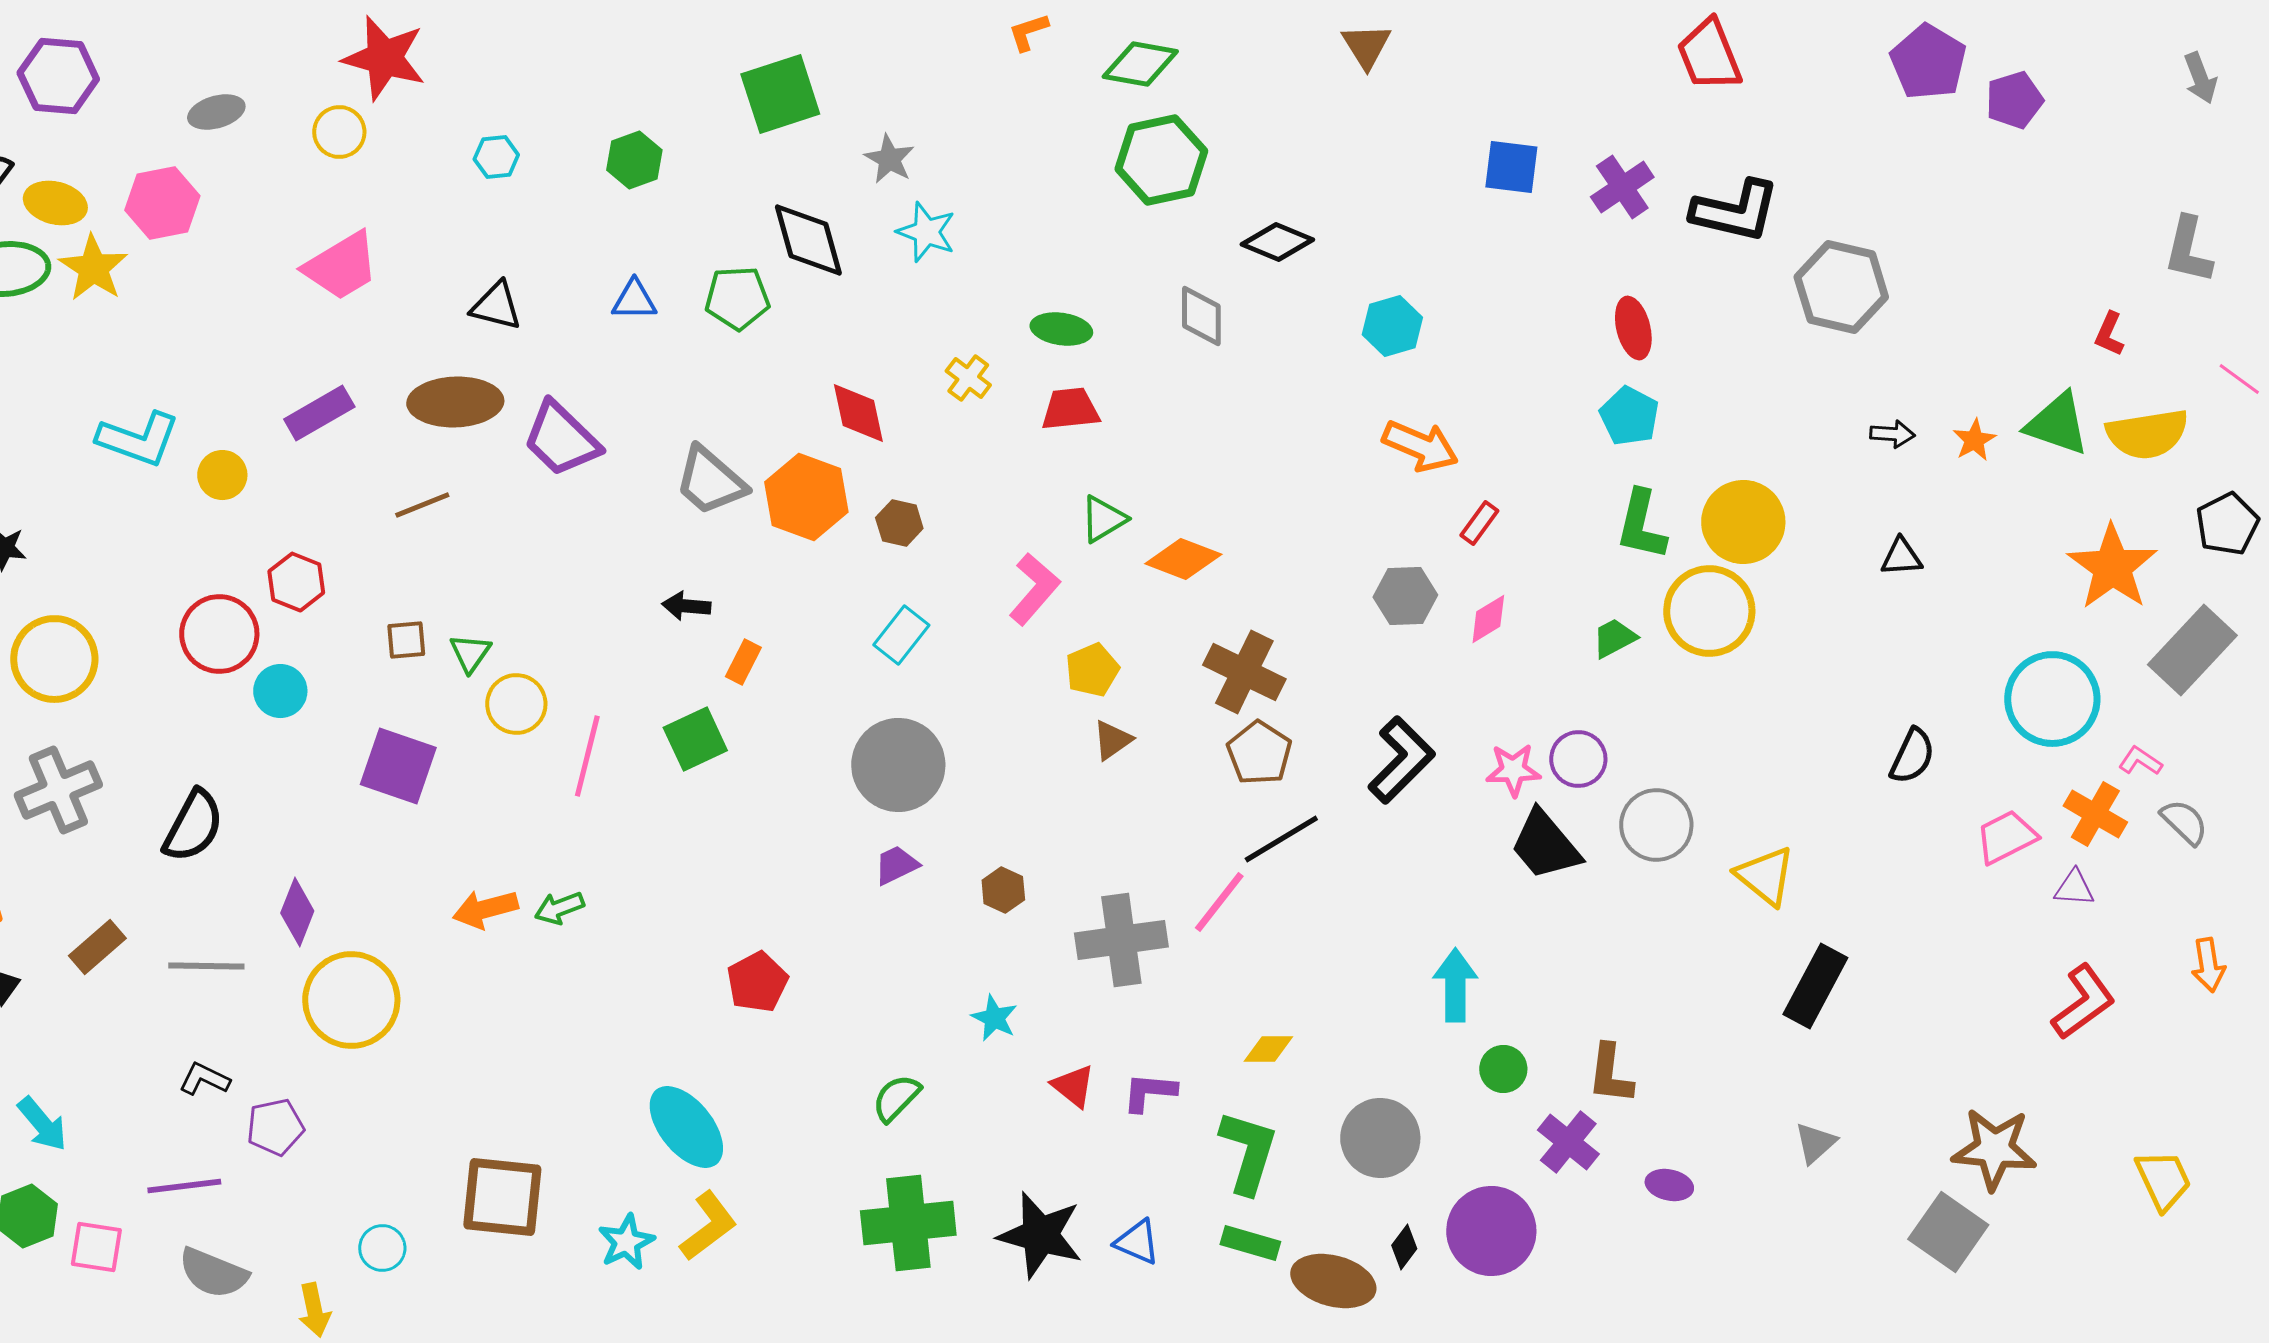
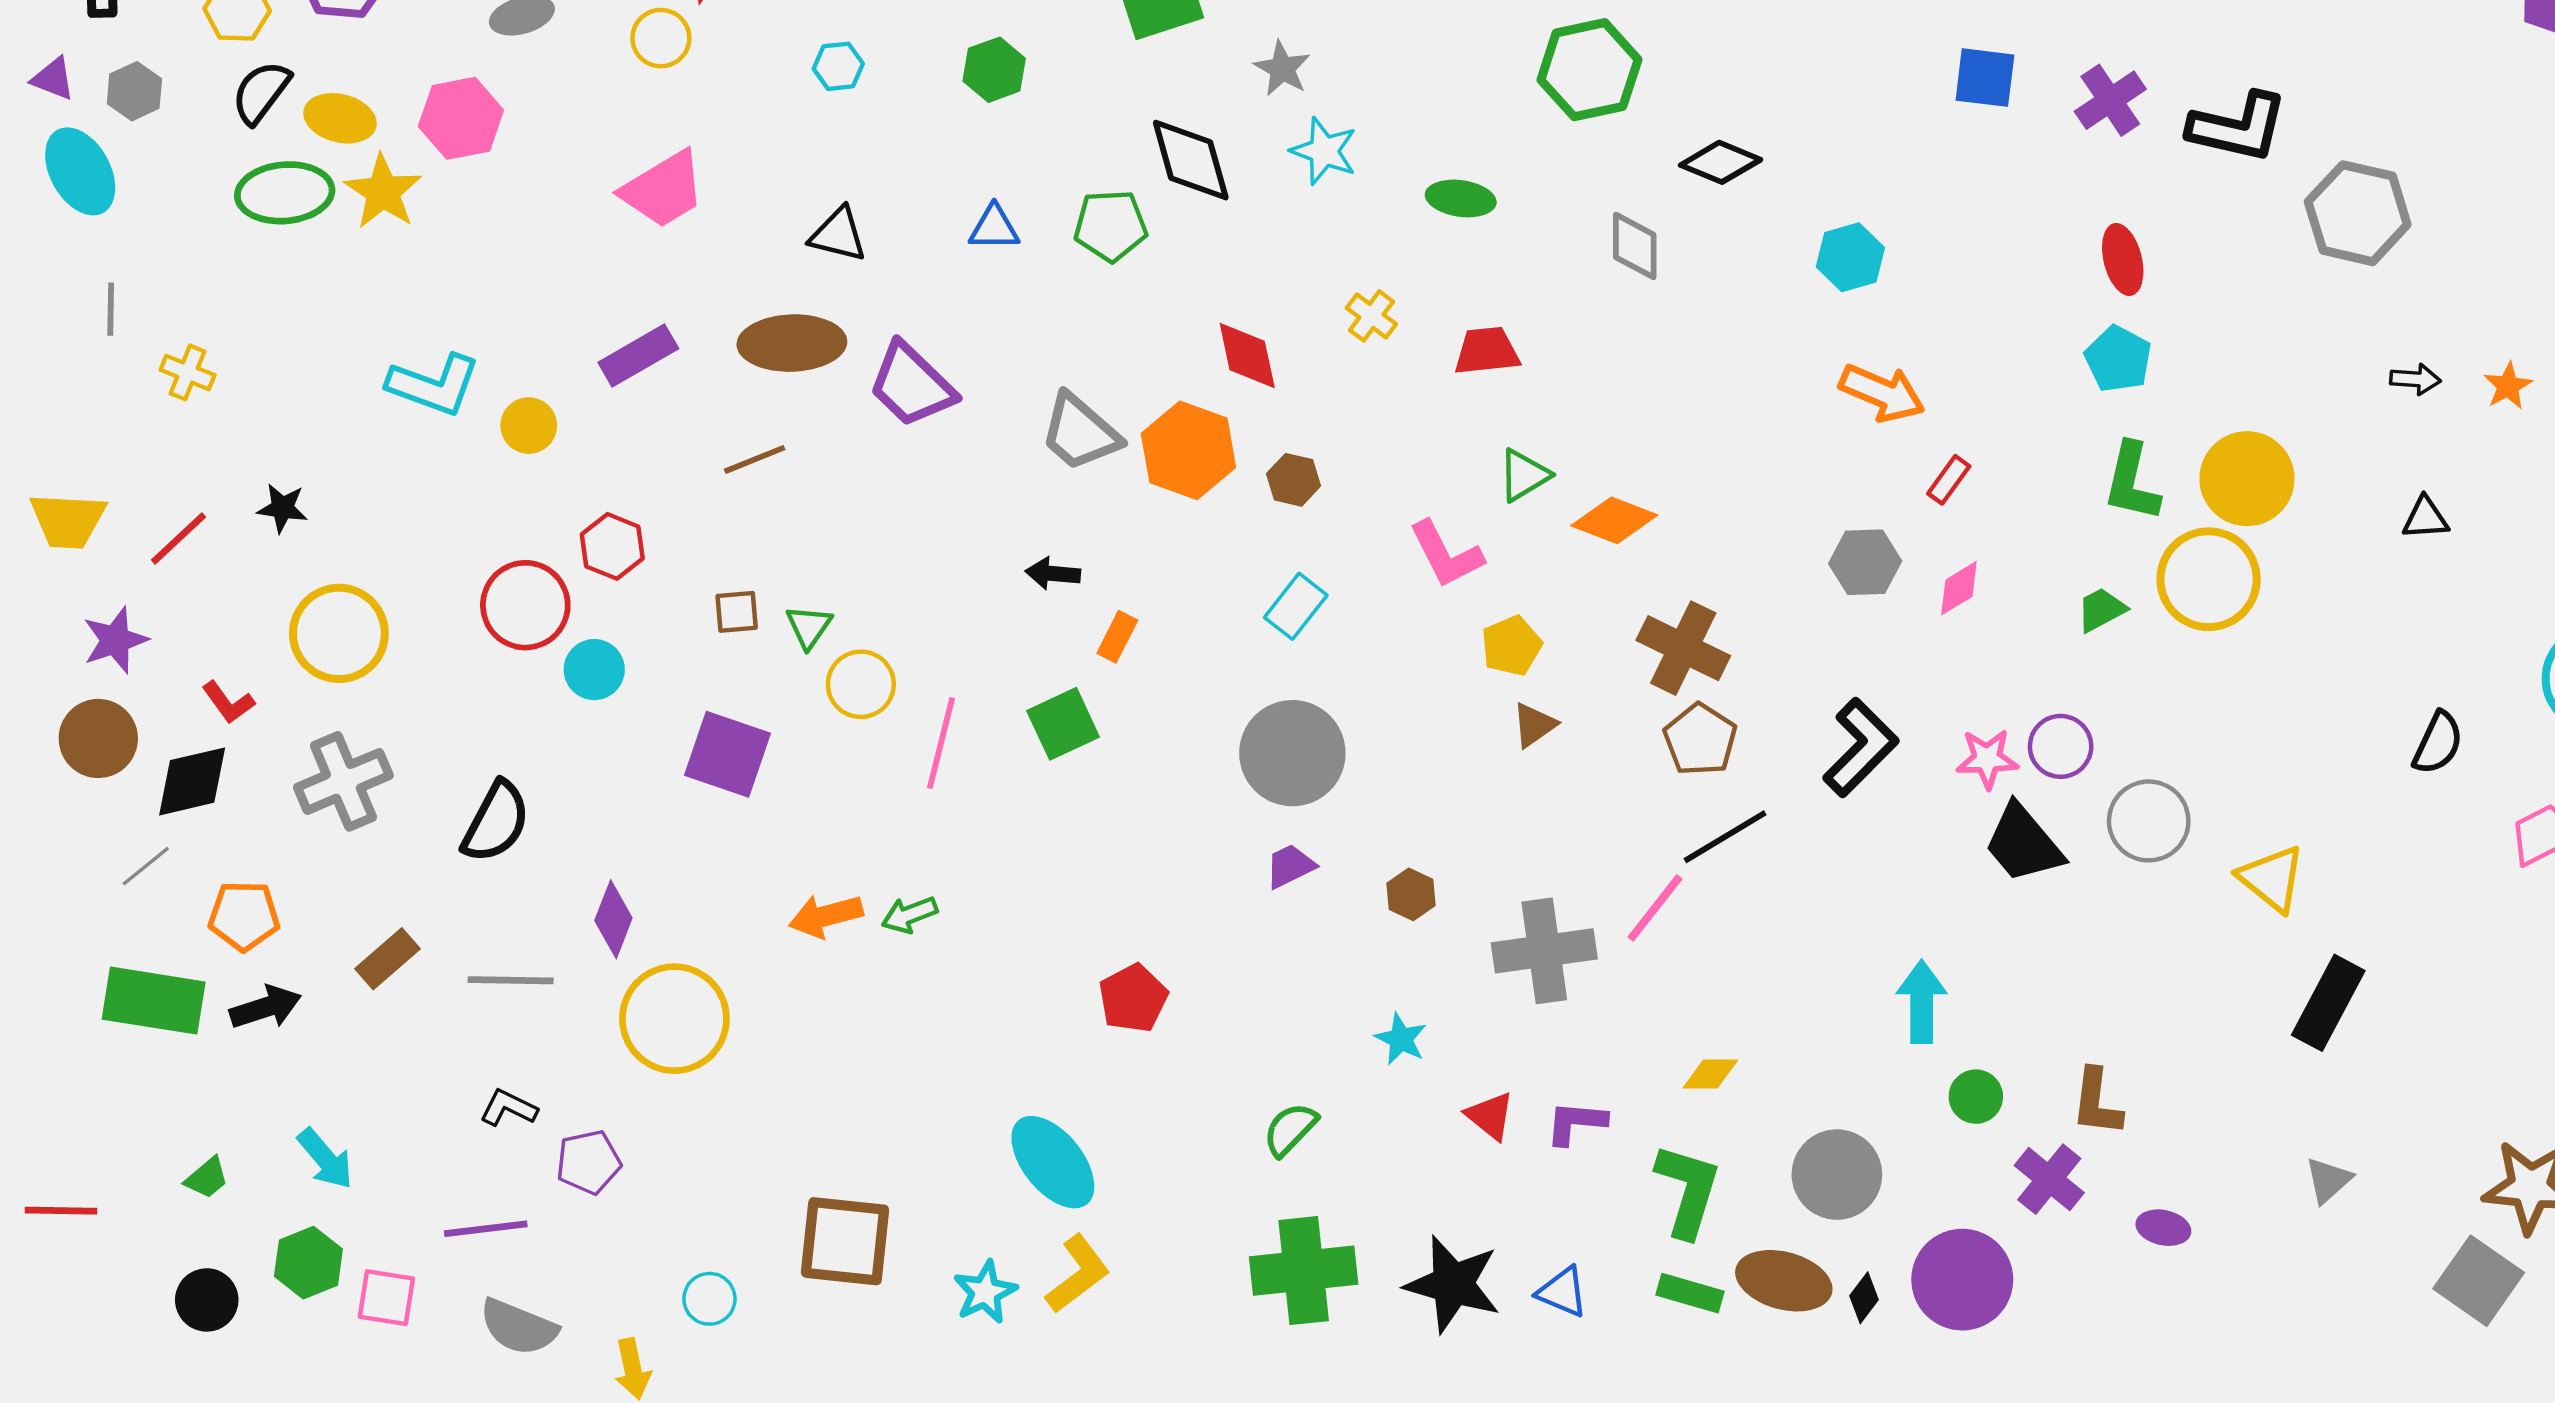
green ellipse: (1061, 329) -> (1461, 198), moved
pink L-shape: (1034, 589) -> (1446, 554), turned 112
brown ellipse: (1333, 1281) -> (1784, 1281), moved

